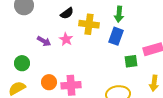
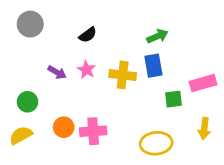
green arrow: (119, 14) -> (157, 36), turned -119
yellow cross: (89, 24) -> (123, 75), moved
blue rectangle: (116, 36) -> (153, 66), turned -30

